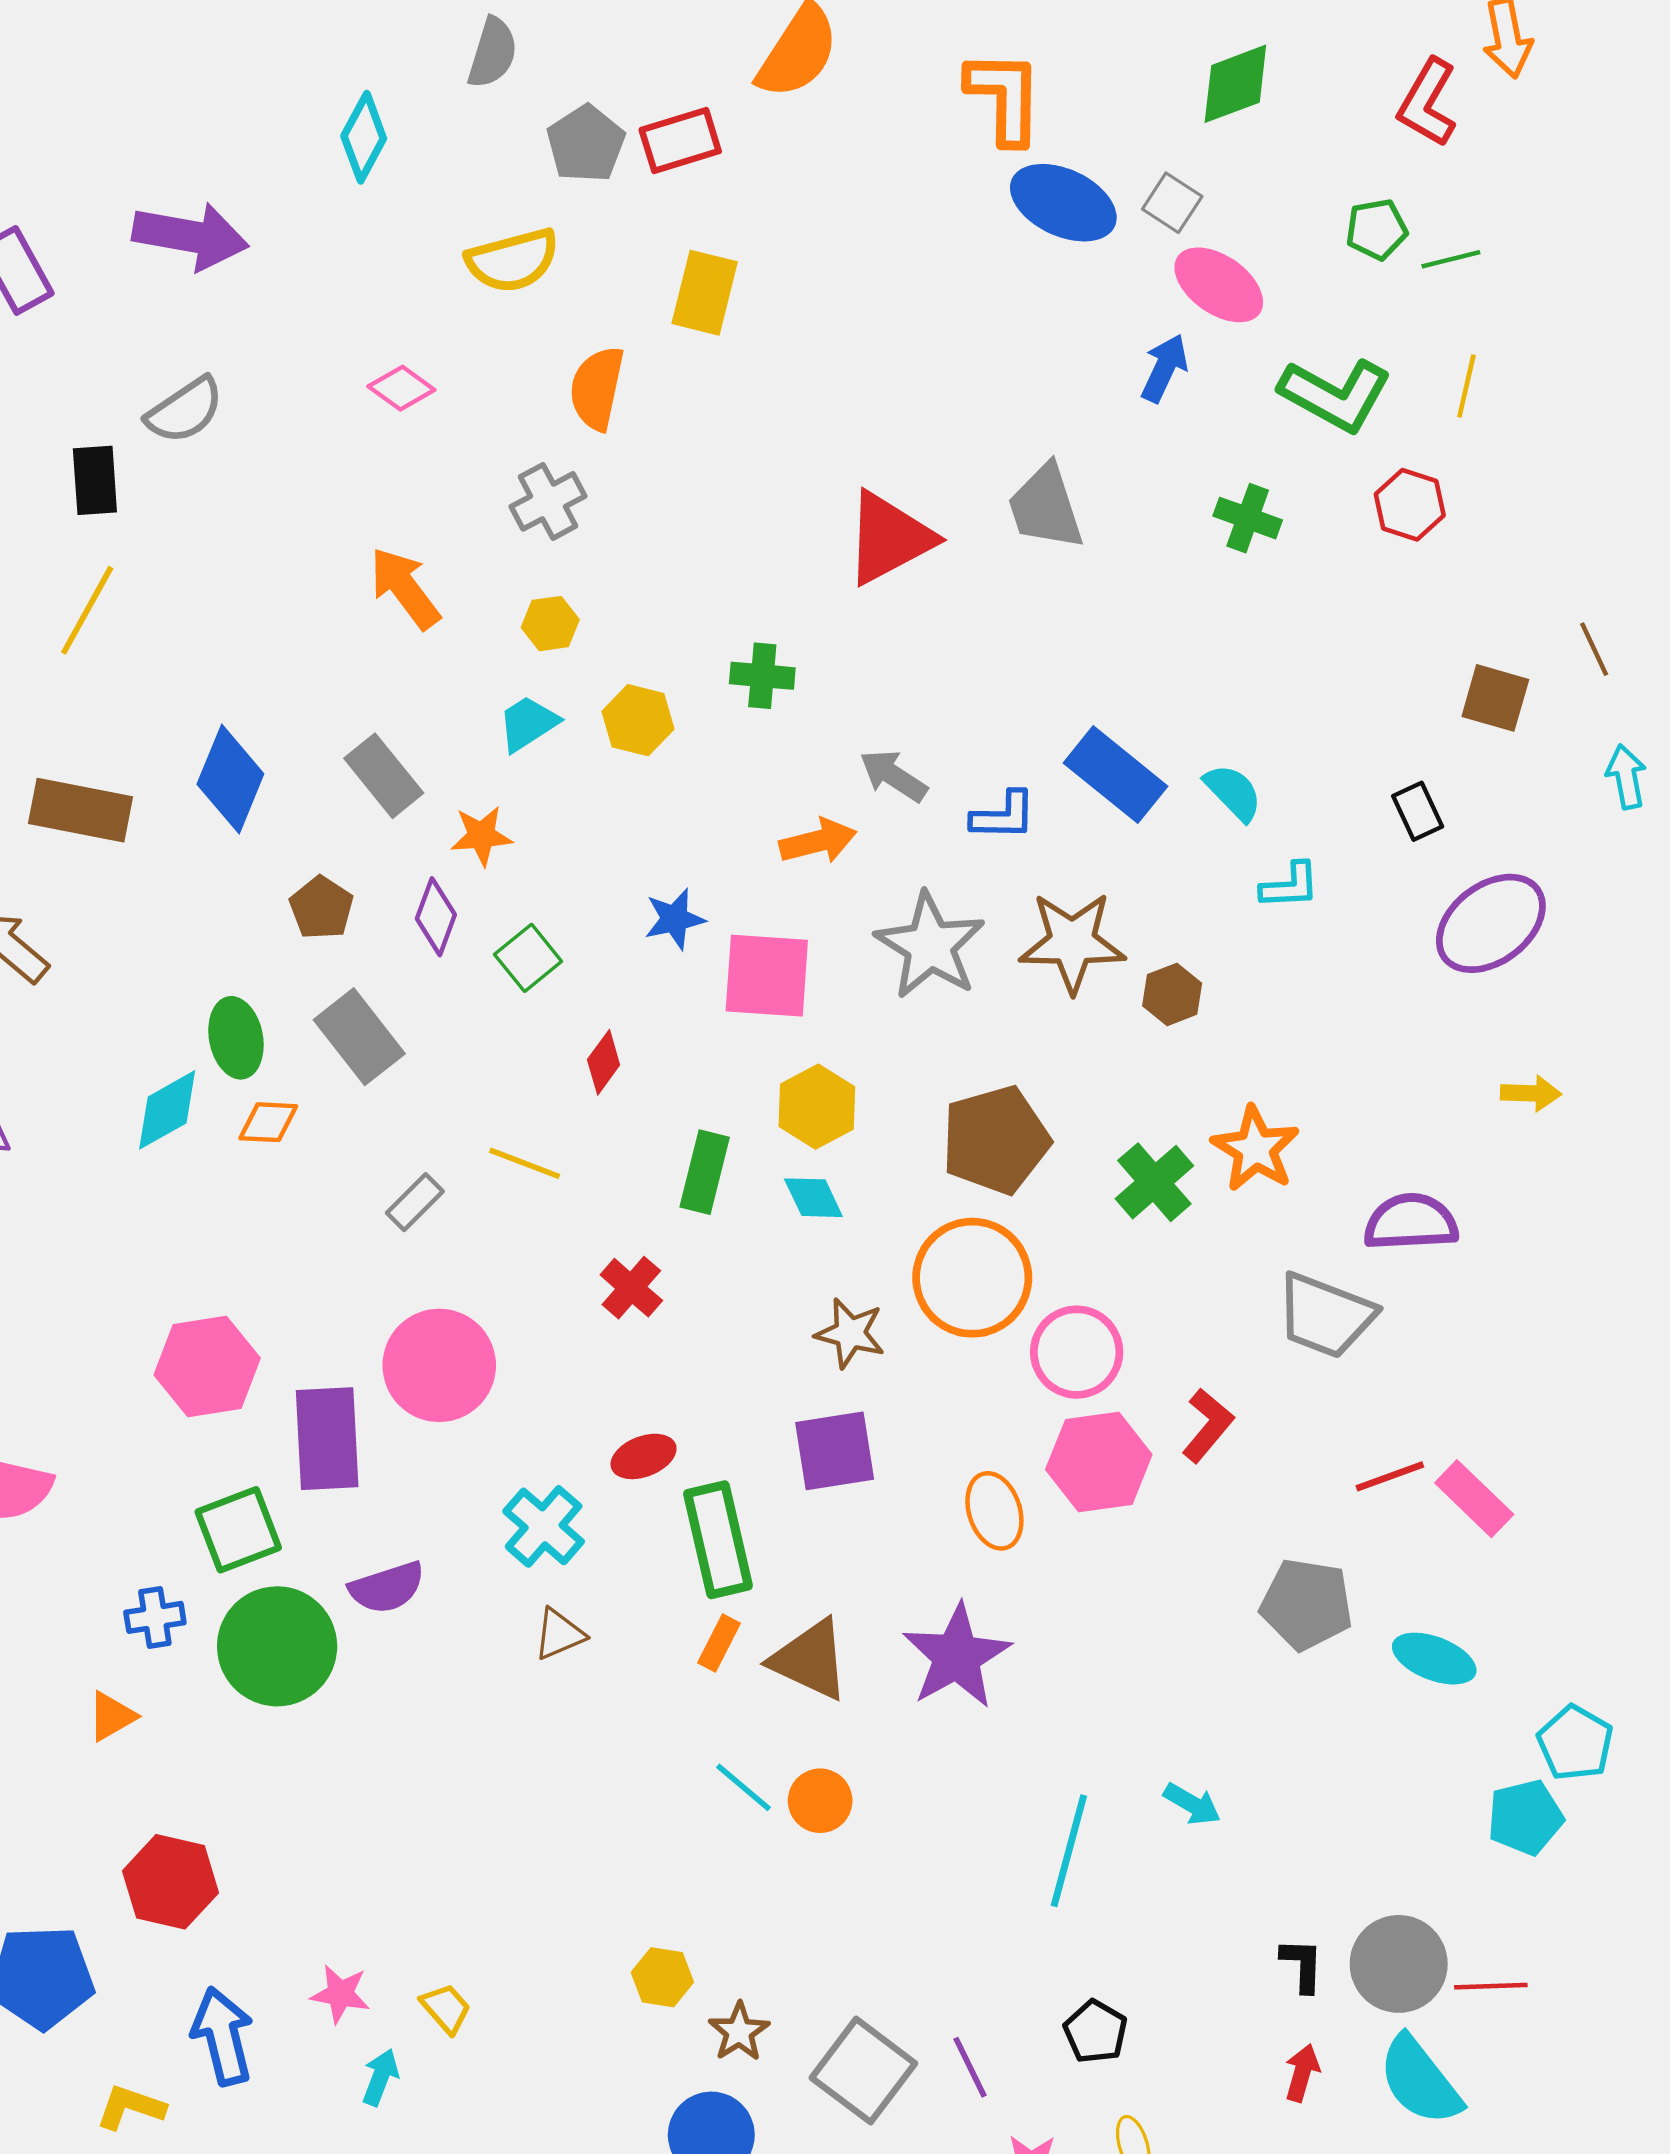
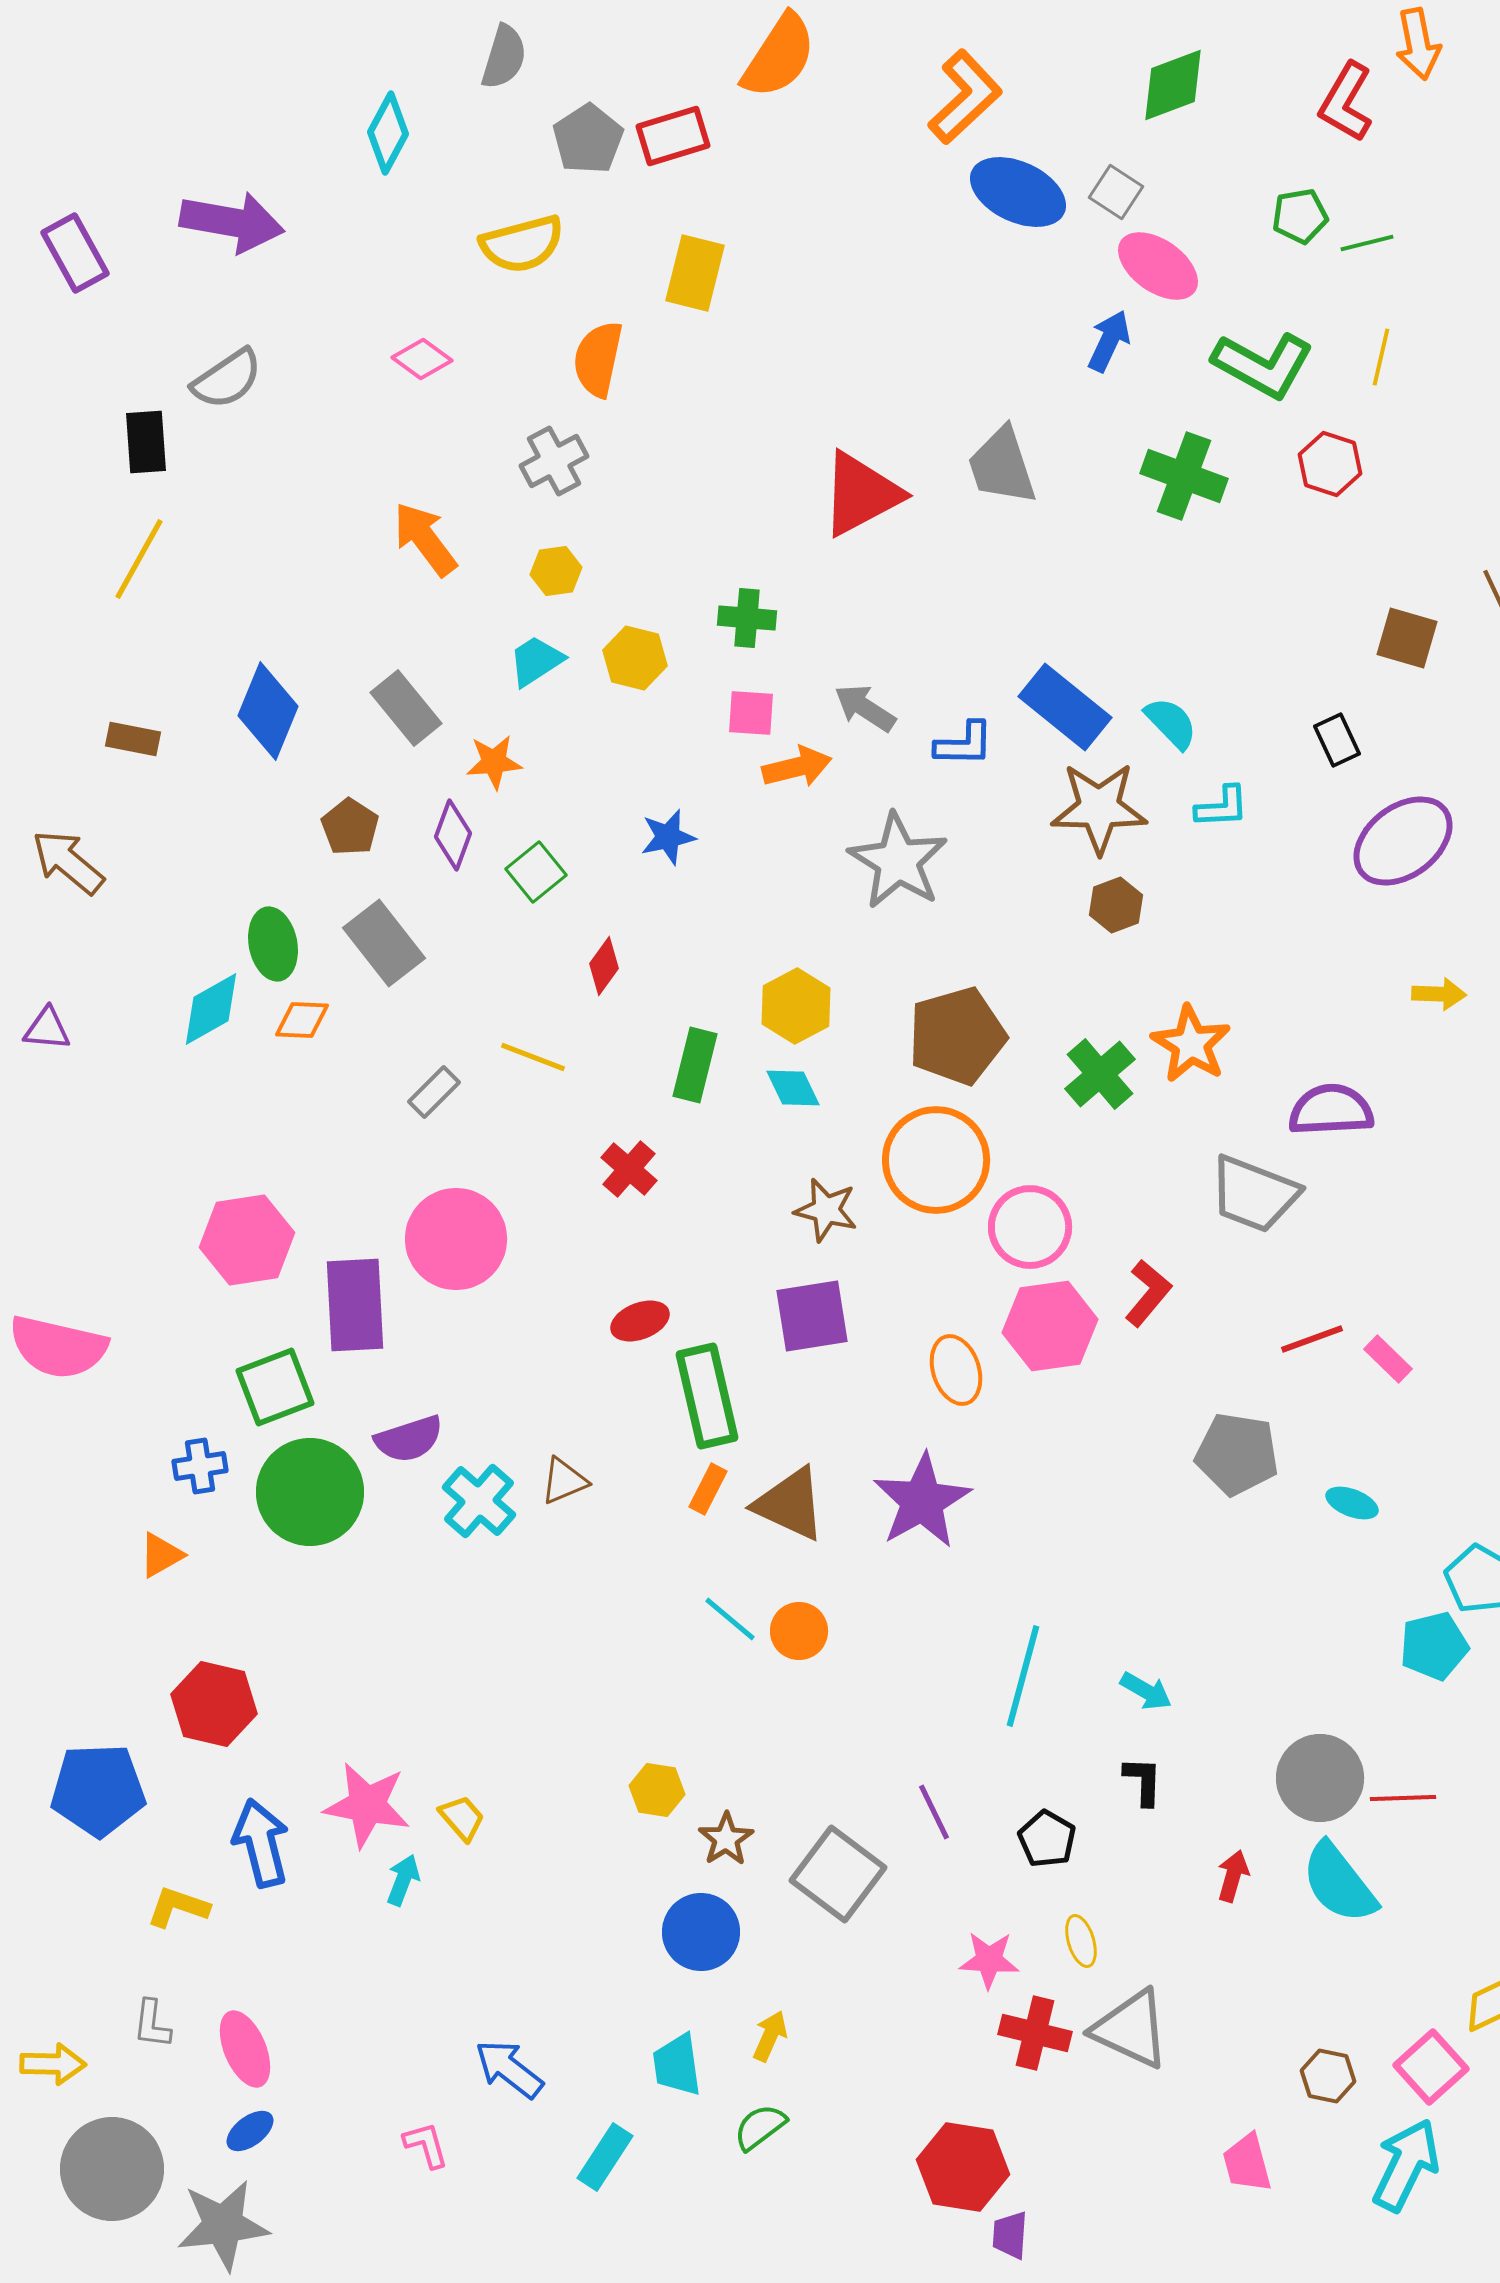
orange L-shape: (1004, 97) -> (965, 97), turned 46
green cross: (1248, 518) -> (1184, 476), size x1.4
brown rectangle: (81, 810) -> (133, 739), size x0.6
brown star: (1072, 942) -> (1099, 808), moved
pink square: (767, 976) -> (751, 713), moved, size x0.6
pink rectangle: (1474, 1499) -> (1388, 1359), size x0.7
cyan cross: (544, 1526) -> (479, 1501), moved
cyan ellipse: (1434, 1659) -> (1352, 1503), size x0.7
cyan arrow: (1192, 1804) -> (1146, 1691), moved
black L-shape: (1302, 1965) -> (1143, 1781), moved
pink star: (340, 1994) -> (367, 1805), size x1.6
purple line: (970, 2067) -> (934, 1812), moved

